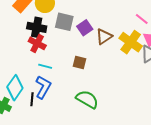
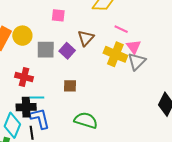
black cross: (37, 27) -> (26, 107), moved
brown triangle: (104, 37) -> (86, 38), moved
blue L-shape: (43, 87) -> (40, 118), turned -30

